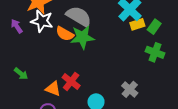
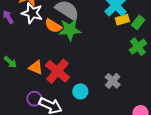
green cross: (155, 52) -> (138, 47), turned 30
red cross: (71, 81) -> (57, 71), size x1.4
orange triangle: (53, 89) -> (36, 67), moved

